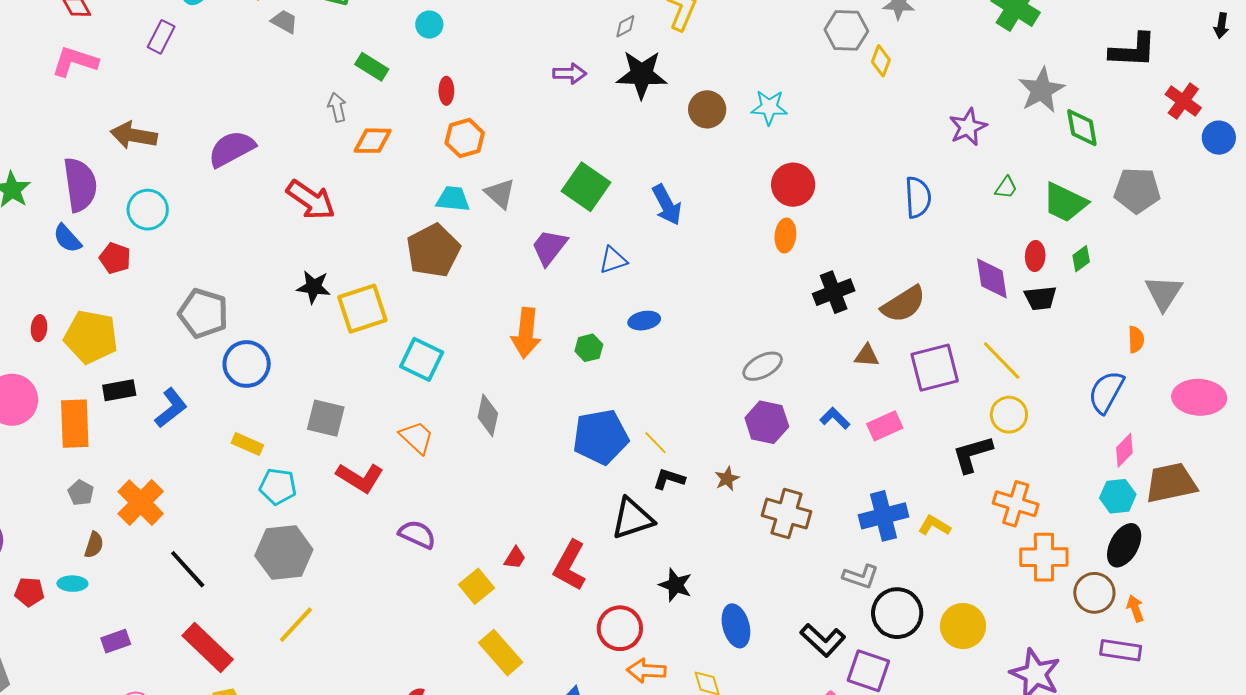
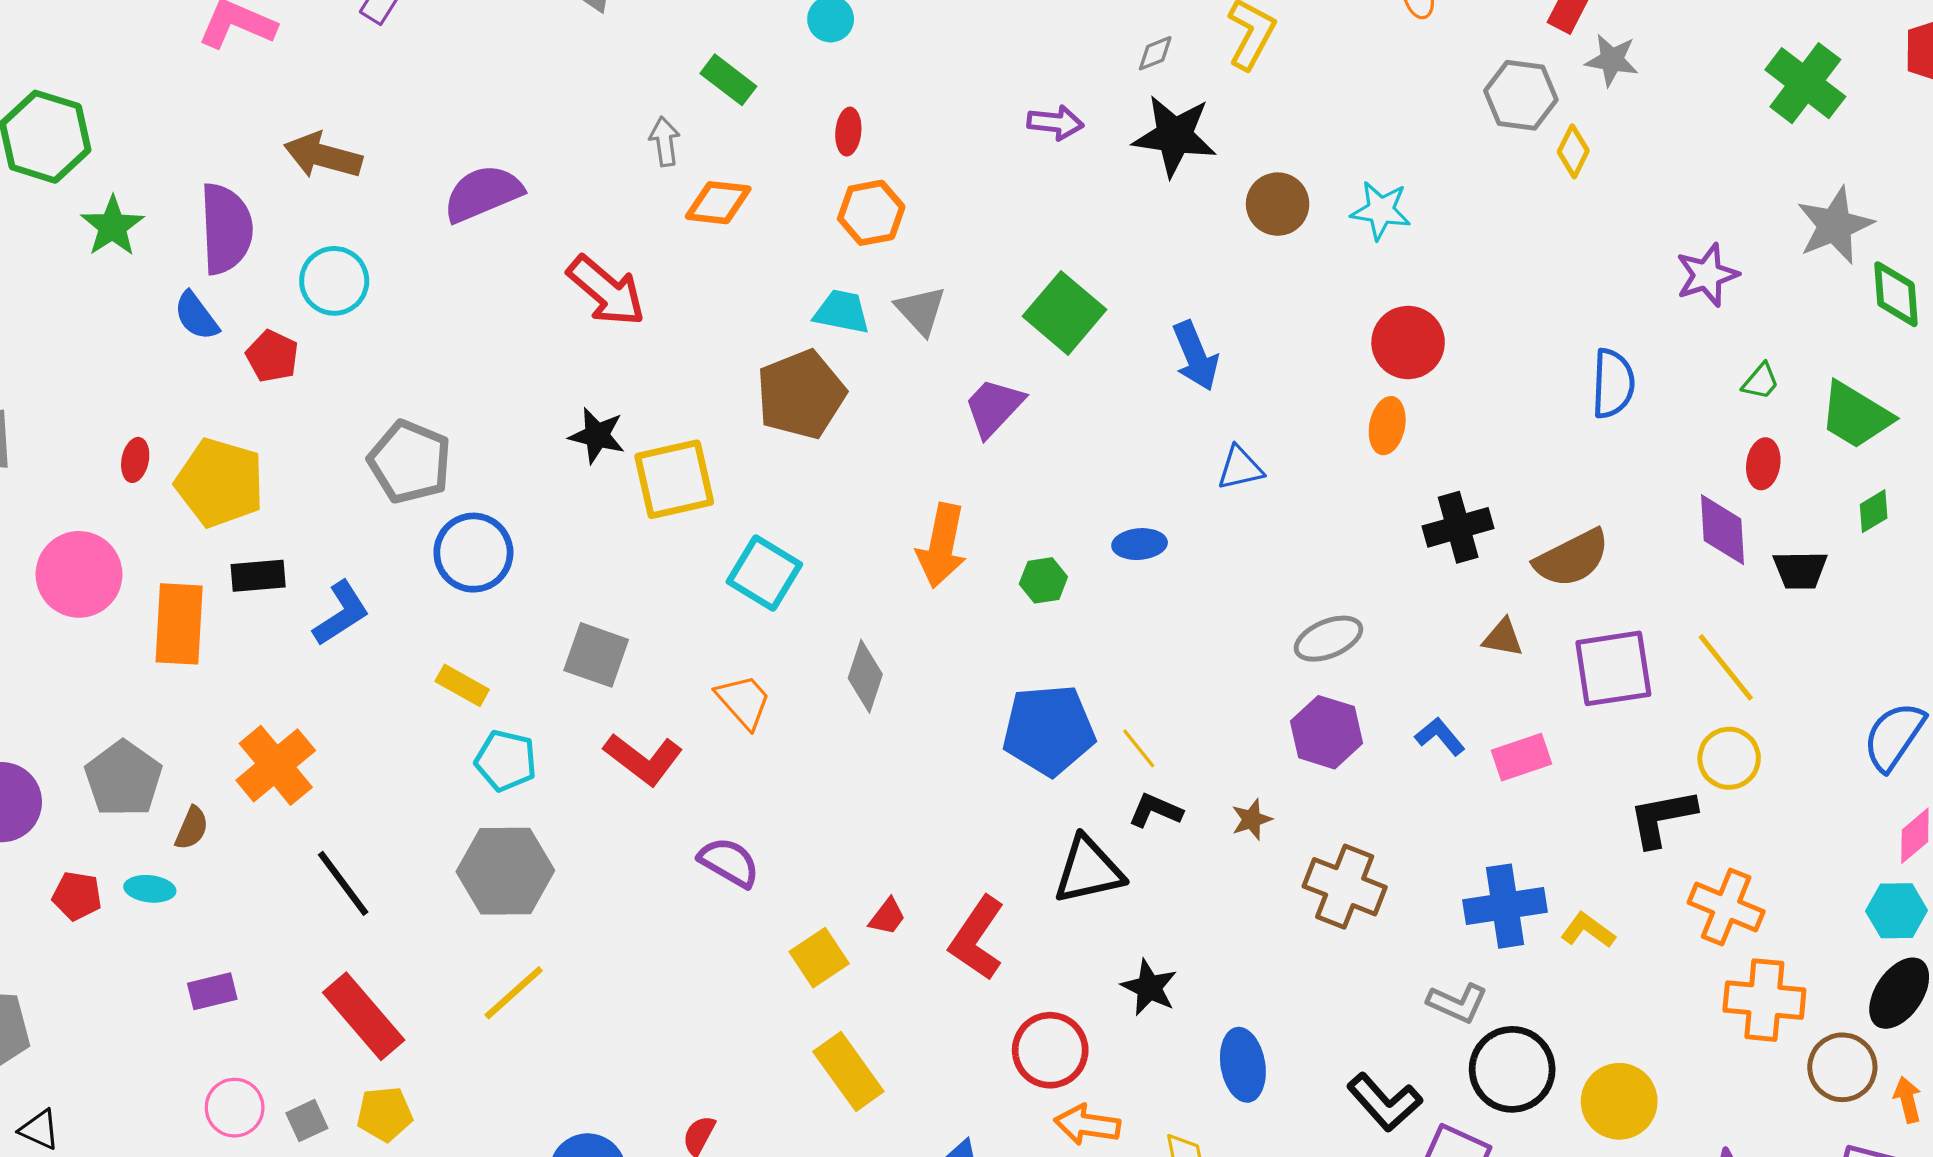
red ellipse: (1035, 256) -> (1763, 464), moved
blue triangle: (613, 260) -> (1240, 468), moved
gray pentagon: (81, 493) -> (123, 779), moved, size x1.8

